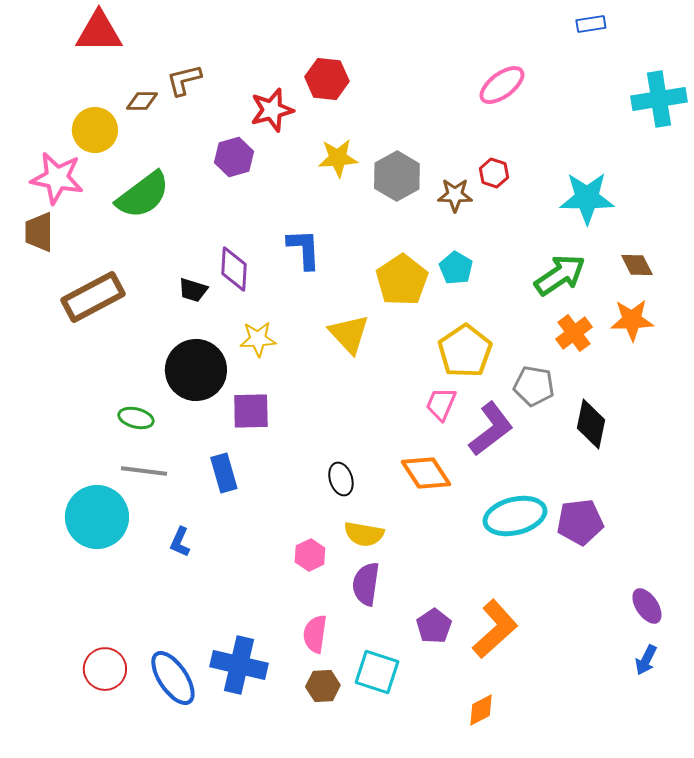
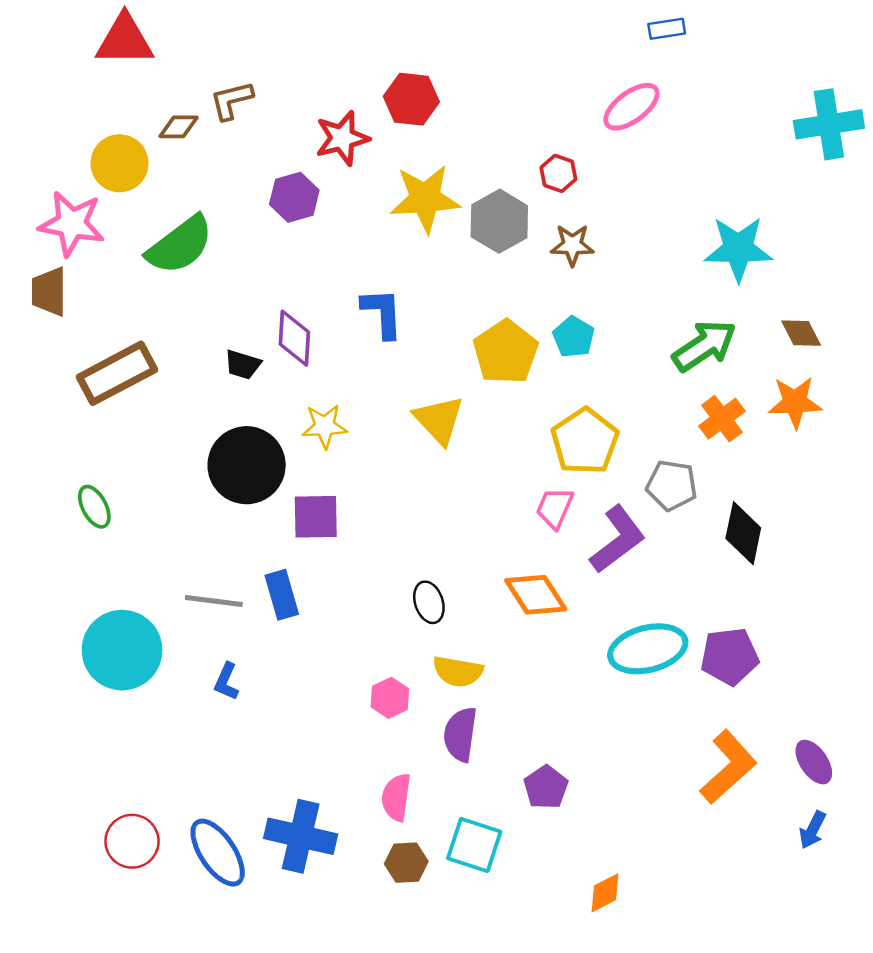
blue rectangle: (591, 24) -> (667, 29), moved
yellow star: (338, 158) -> (425, 199), size x1.4
red hexagon: (494, 173) -> (558, 173), moved
green ellipse: (136, 418) -> (94, 507), moved, turned 48
gray line: (144, 471) -> (214, 601), moved
orange L-shape: (495, 629) -> (728, 767), moved

